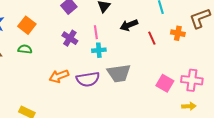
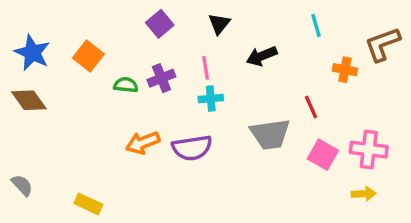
purple cross: (70, 38) -> (161, 78), turned 35
red line: (152, 38) -> (311, 107), moved
green semicircle: (25, 49) -> (126, 85), moved
gray trapezoid: (119, 73) -> (270, 134), moved

